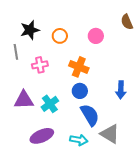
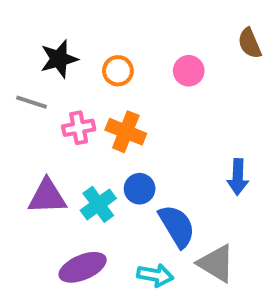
gray line: (16, 52) -> (31, 102), turned -63
orange cross: (79, 67) -> (126, 132), moved
blue circle: (80, 91) -> (140, 189), moved

